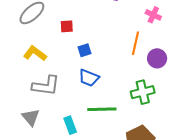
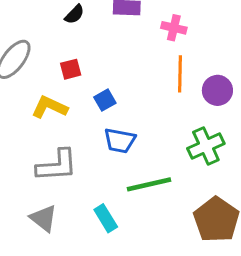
pink cross: (153, 15) -> (174, 28), moved
yellow L-shape: (35, 53) -> (49, 107), moved

